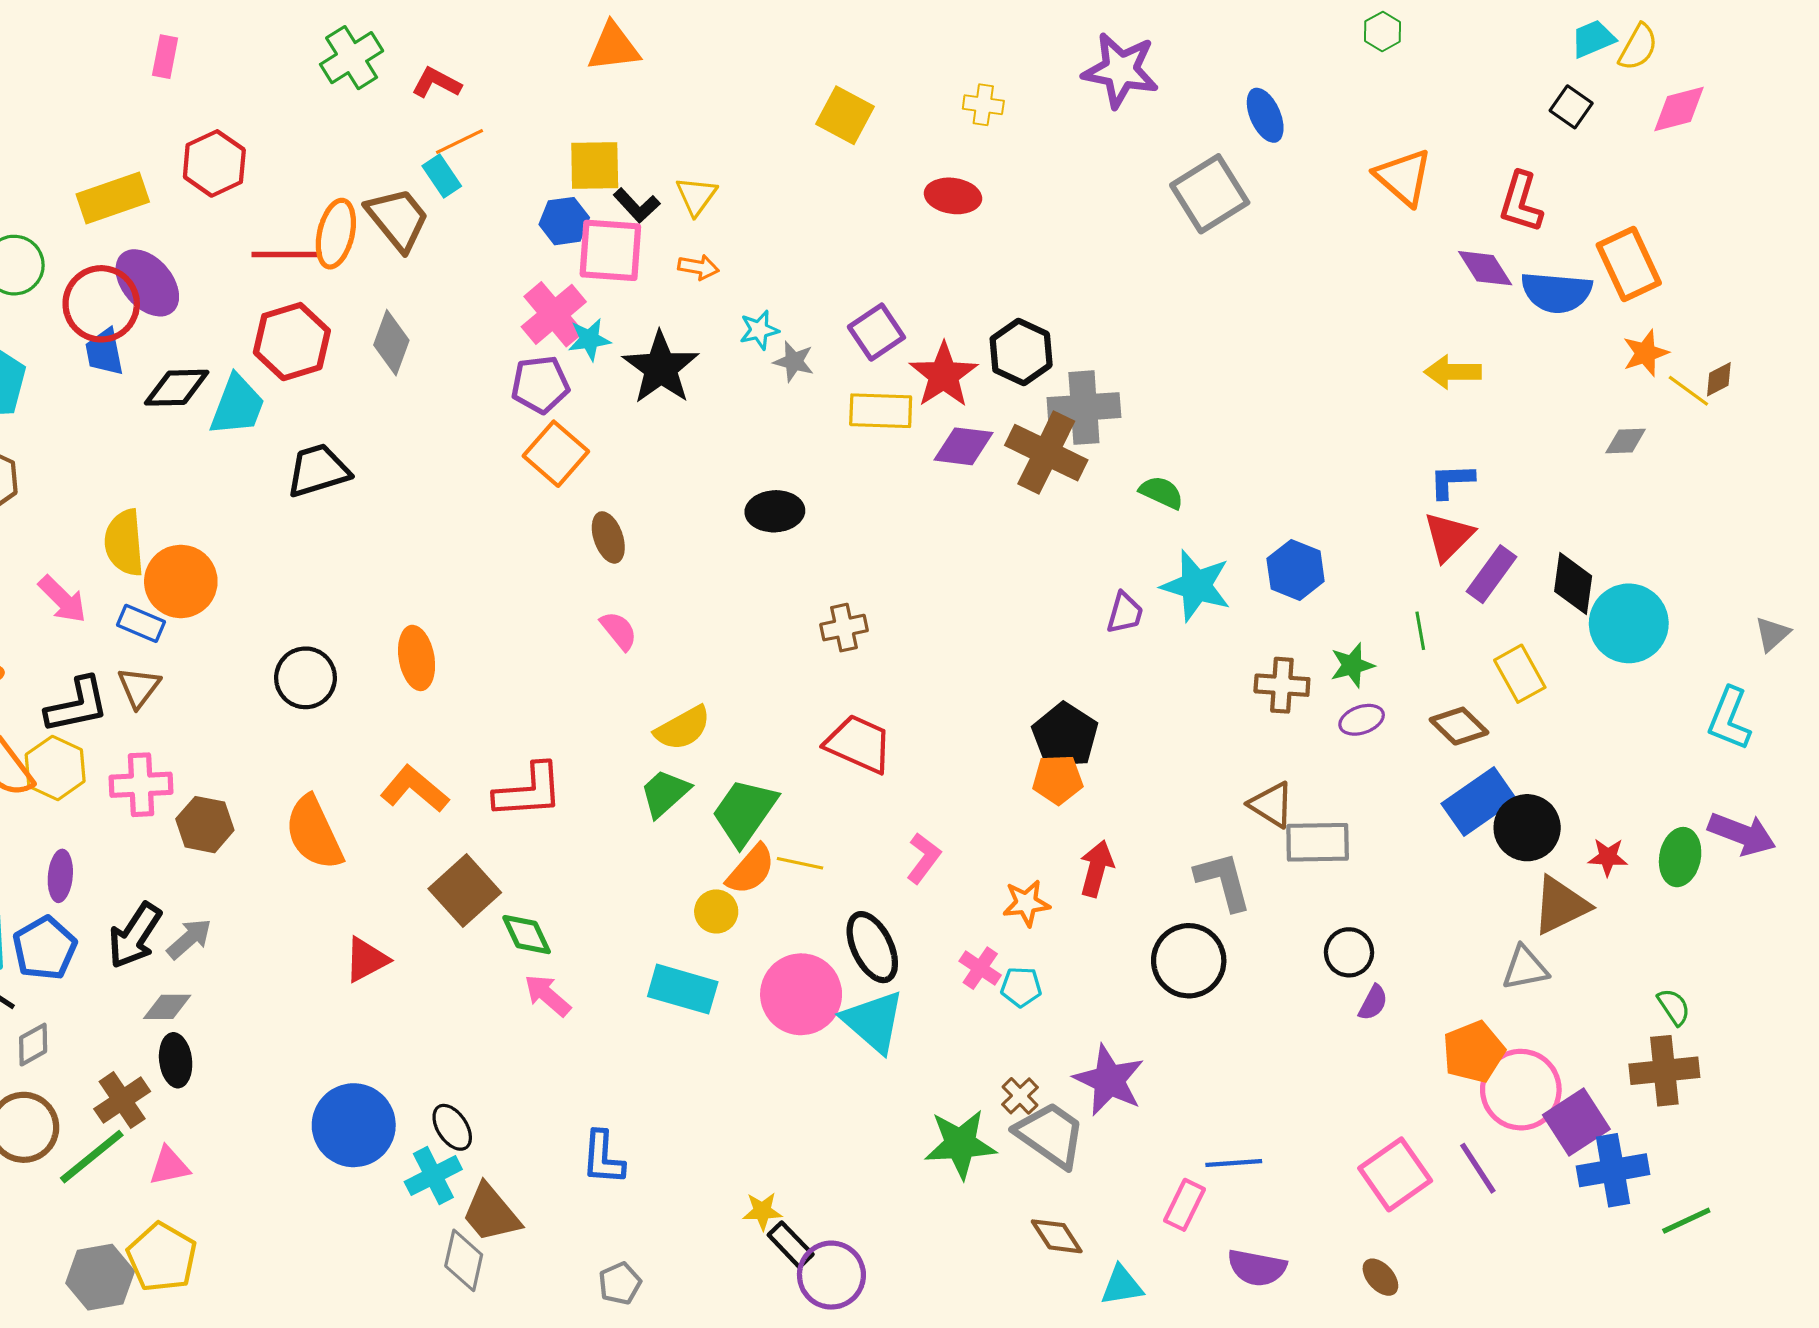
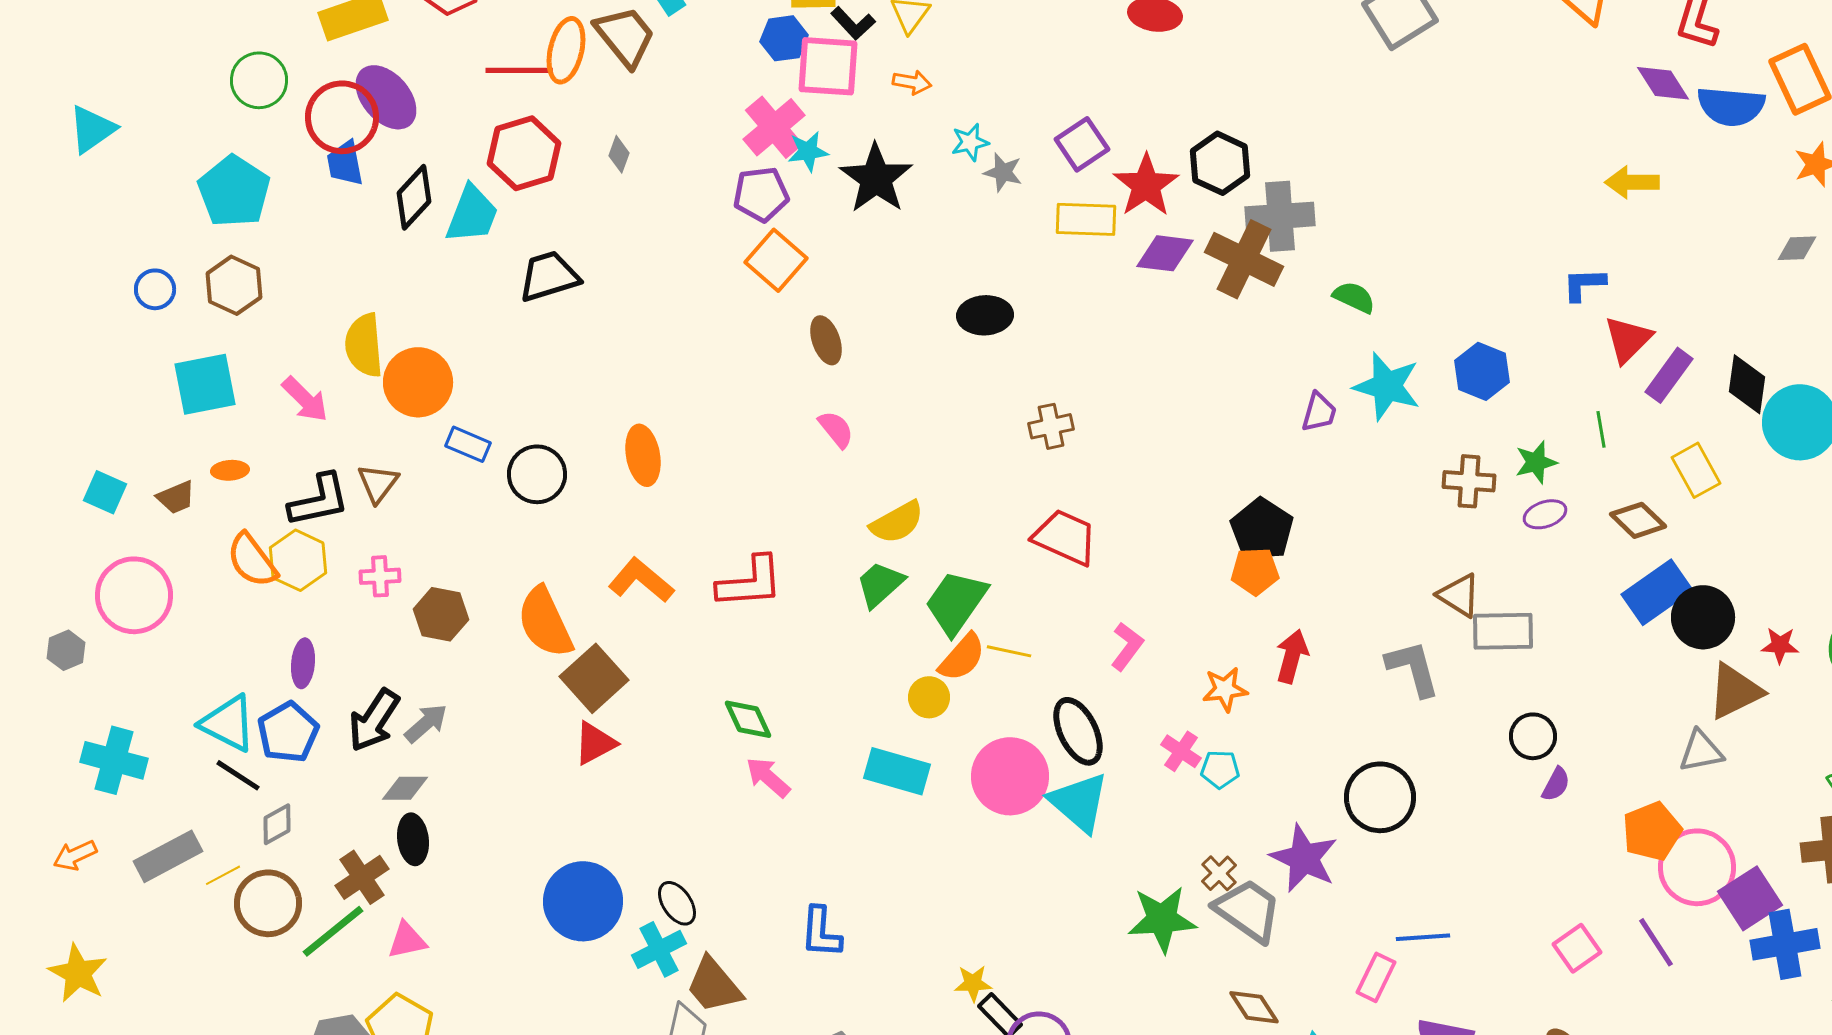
gray diamond: (391, 343) -> (619, 154), size x0.6
black diamond: (177, 388) -> (414, 197), turned -46
blue L-shape: (1452, 481) -> (1584, 284), moved
blue rectangle: (141, 623) -> (468, 444), moved
pink cross: (141, 785) -> (380, 576), size x0.7
brown square: (465, 891) -> (594, 678), moved
black circle: (1189, 961) -> (1380, 797), moved
pink square: (1395, 1174) -> (1577, 948), size x0.7

